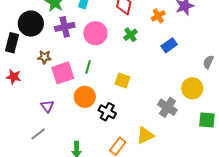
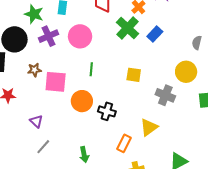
green cross: (130, 35) -> (127, 28), moved, size x1.6
green line: (88, 67) -> (91, 69), moved
pink square: (63, 73) -> (56, 82), turned 35
yellow square: (123, 80) -> (134, 75), moved
purple triangle: (47, 106) -> (36, 121), moved

